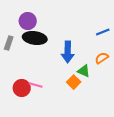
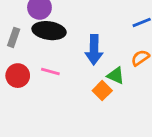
pink line: (36, 85) -> (50, 71), moved
red circle: (22, 88) -> (18, 76), moved

